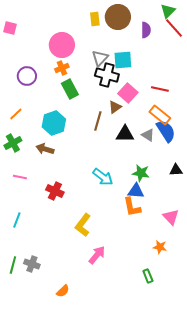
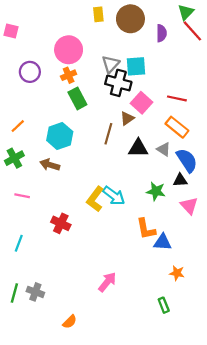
yellow rectangle: (95, 19) -> (98, 14), moved
purple circle: (27, 76) -> (30, 72), moved
blue semicircle: (166, 131) -> (187, 160), moved
black triangle: (176, 170) -> (180, 180), moved
red cross: (55, 191) -> (61, 223), moved
blue triangle: (136, 191) -> (163, 242), moved
pink triangle: (171, 217) -> (189, 206), moved
yellow L-shape: (83, 225) -> (95, 199), moved

